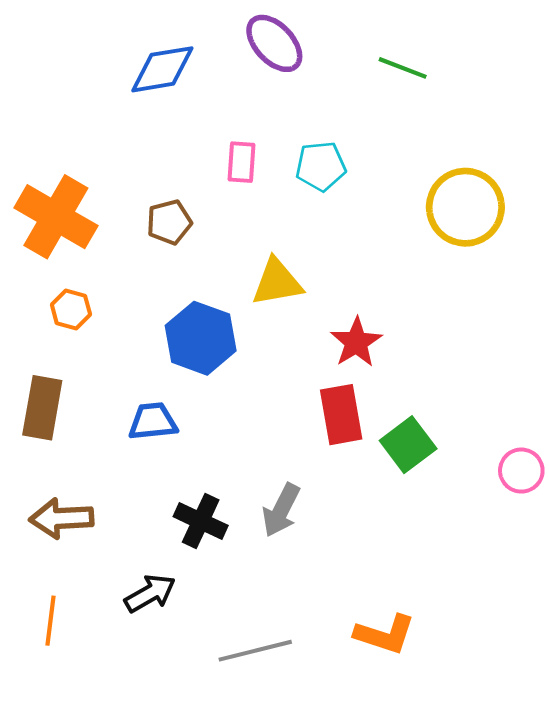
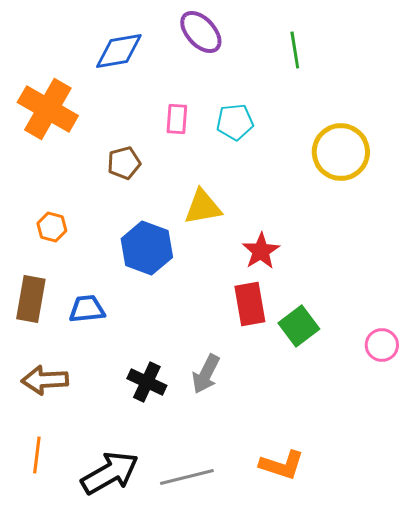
green line: (403, 68) -> (295, 50), turned 60
orange cross: (56, 217) -> (48, 109), moved
blue trapezoid: (153, 421) -> (87, 309), moved
black arrow: (150, 593) -> (110, 473), moved, size x1.5

